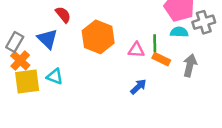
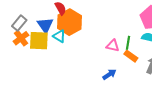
orange hexagon: (98, 37) -> (69, 22), moved
cyan triangle: (55, 76) -> (59, 36), moved
yellow square: (27, 82) -> (39, 41), moved

